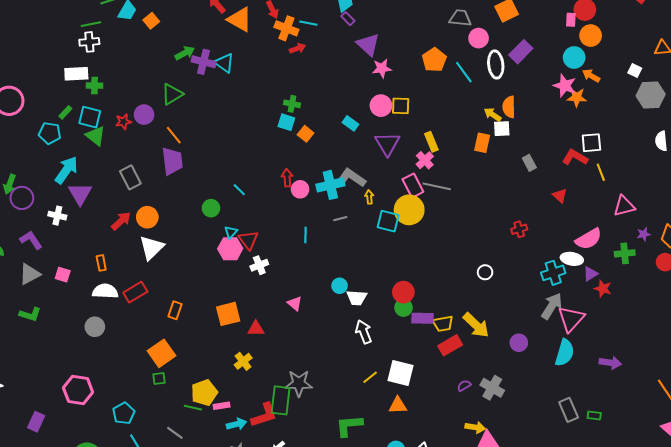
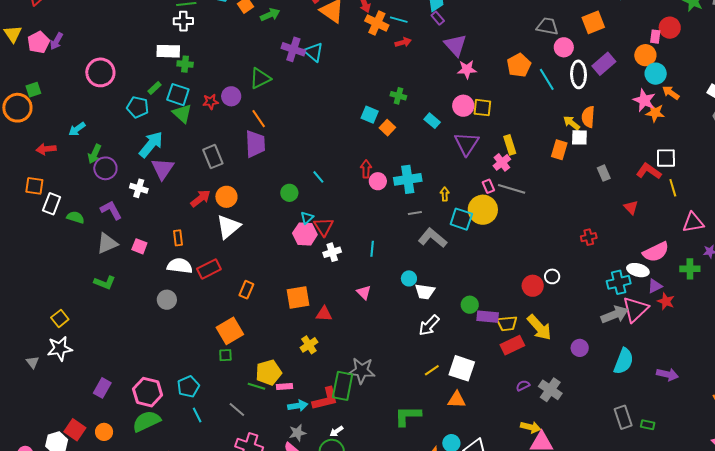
orange circle: (591, 36) -> (645, 55), moved
red arrow: (298, 48) -> (403, 42), moved
green arrow: (185, 53) -> (270, 15), moved
green cross: (292, 104) -> (398, 96), moved
gray L-shape: (351, 178) -> (432, 238), moved
pink rectangle: (413, 186) -> (488, 186), size x0.6
cyan line: (306, 235) -> (372, 249), moved
red circle: (403, 292) -> (533, 286), moved
gray arrow: (552, 306) -> (615, 315), turned 32
pink triangle: (571, 319) -> (635, 309), moved
white arrow: (364, 332) -> (429, 325), turned -120
pink hexagon: (78, 390) -> (148, 392), moved

